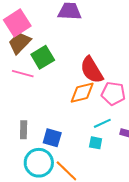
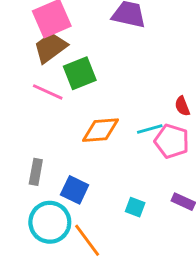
red semicircle: (92, 70) -> (182, 106), moved, size x0.5
orange diamond: (82, 93) -> (100, 130), moved
cyan line: (102, 123) -> (150, 129), moved

